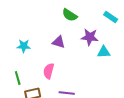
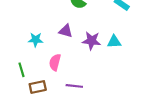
purple star: (90, 37) -> (92, 41), moved
cyan star: (24, 46) -> (36, 40), moved

